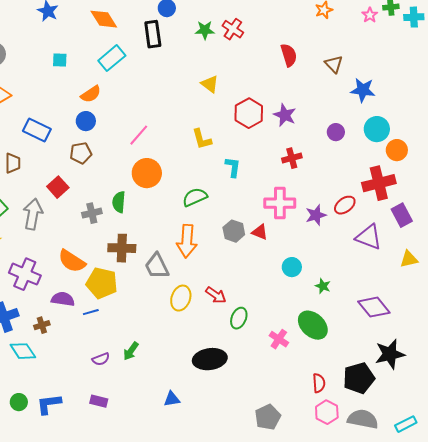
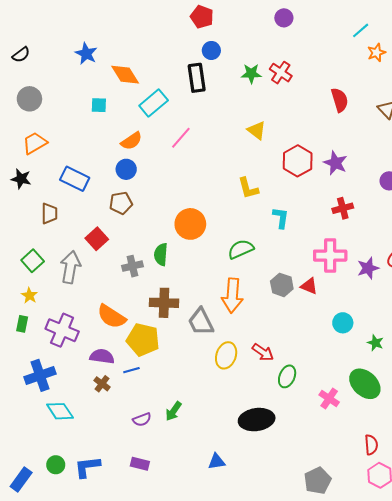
orange diamond: (104, 19) -> (125, 75), moved
pink line: (139, 135) -> (181, 138), moved
brown cross: (42, 325) -> (102, 384), moved, turned -35

